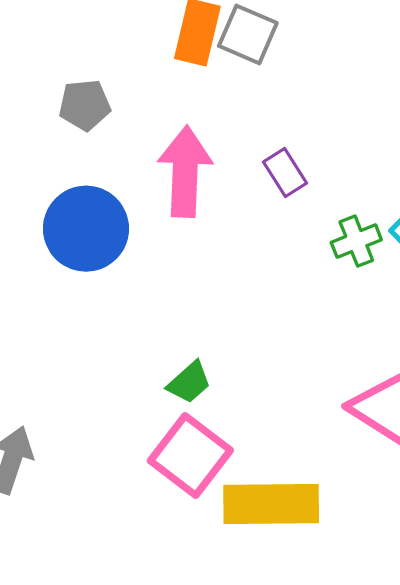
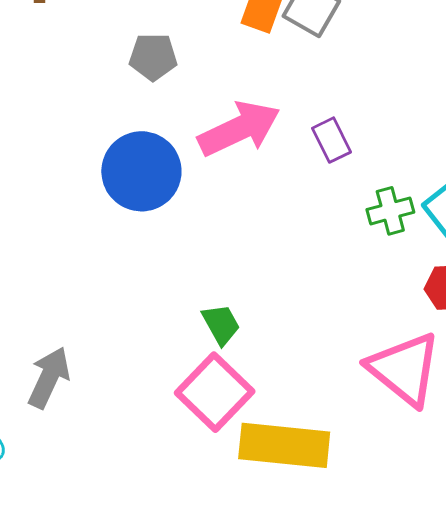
pink arrow: (185, 172) -> (239, 129), turned 56
green trapezoid: (189, 382) -> (221, 324), turned -84

